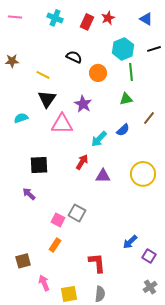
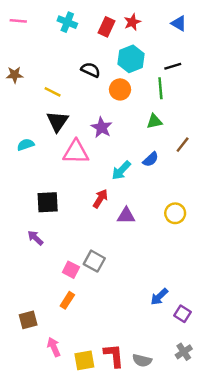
cyan hexagon: (123, 49) -> (131, 59), moved
black line: (154, 49) -> (173, 66), moved
yellow circle: (143, 174) -> (175, 213), size x0.7
red L-shape: (97, 263) -> (114, 355), moved
gray semicircle: (100, 294) -> (142, 360), moved, turned 98

